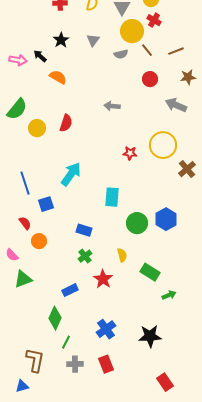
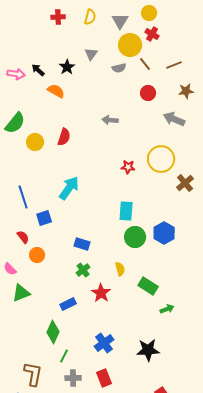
black star: (61, 40) -> (67, 67), moved
cyan rectangle: (112, 197) -> (126, 211), moved

